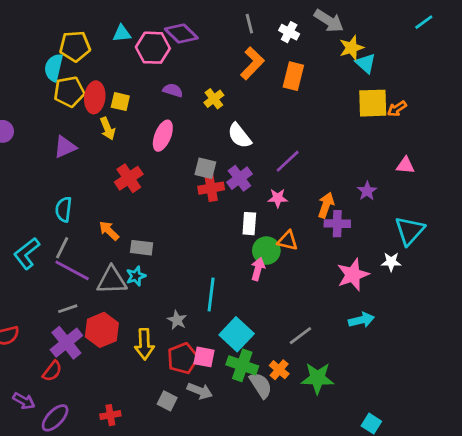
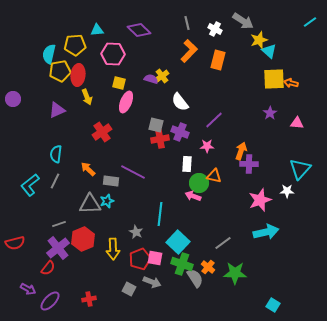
yellow pentagon: (75, 46) -> (75, 45), moved
pink hexagon: (153, 48) -> (113, 54), moved
purple semicircle: (173, 90) -> (151, 79), moved
yellow square: (120, 102) -> (119, 83), moved
orange arrow: (397, 109) -> (291, 83), turned 48
purple cross: (239, 178) -> (180, 132), turned -30
purple star: (367, 191) -> (270, 113), moved
pink arrow: (258, 269) -> (193, 196), turned -84
purple line: (72, 270) -> (133, 172), moved
cyan arrow: (361, 320) -> (266, 232), size x1.4

